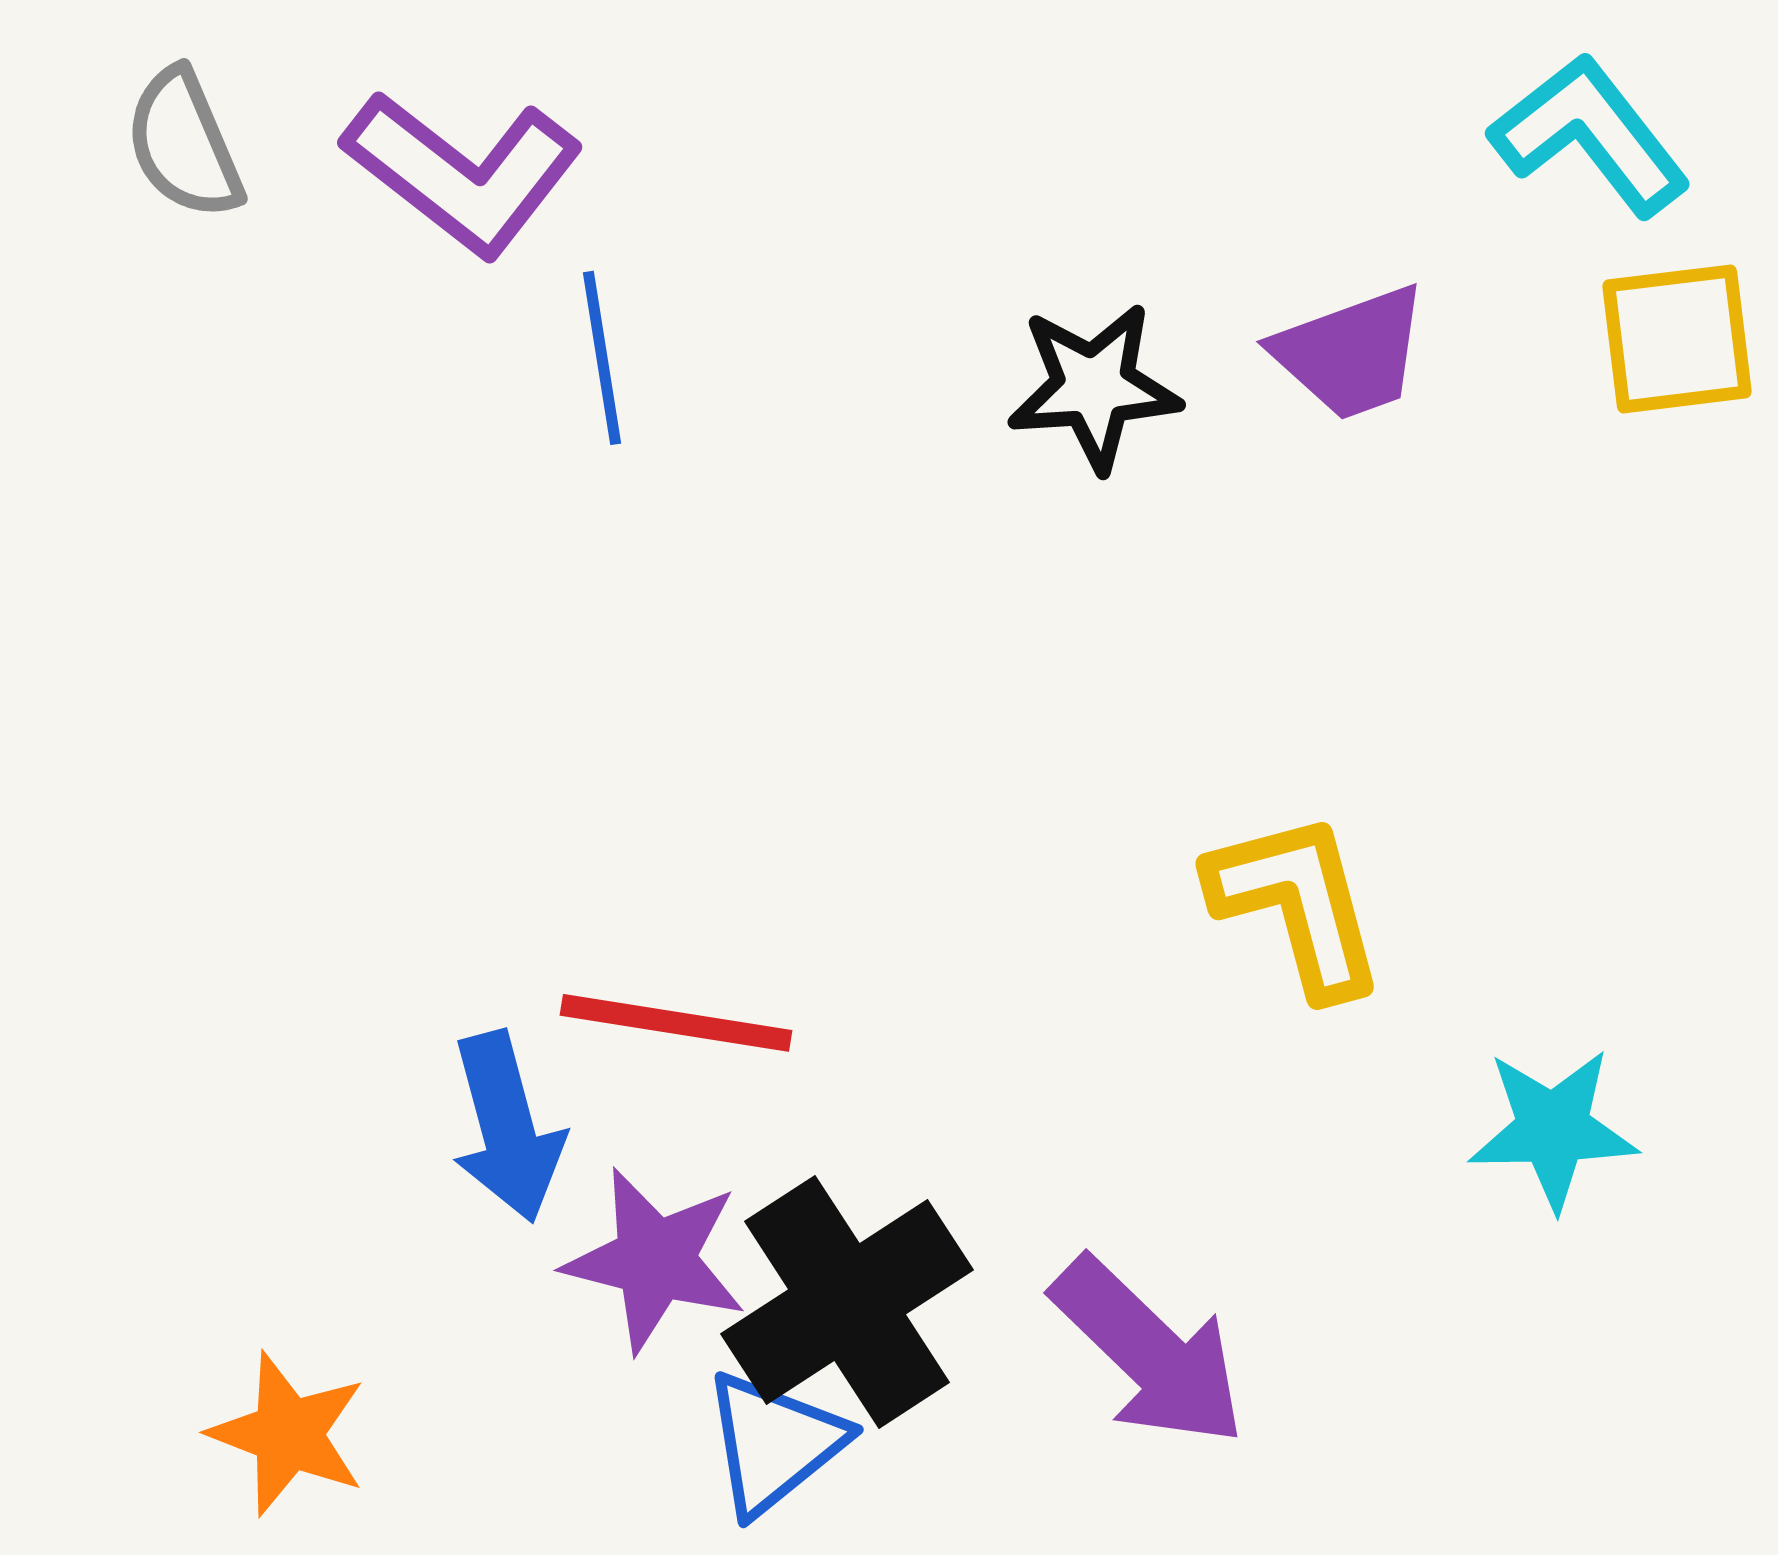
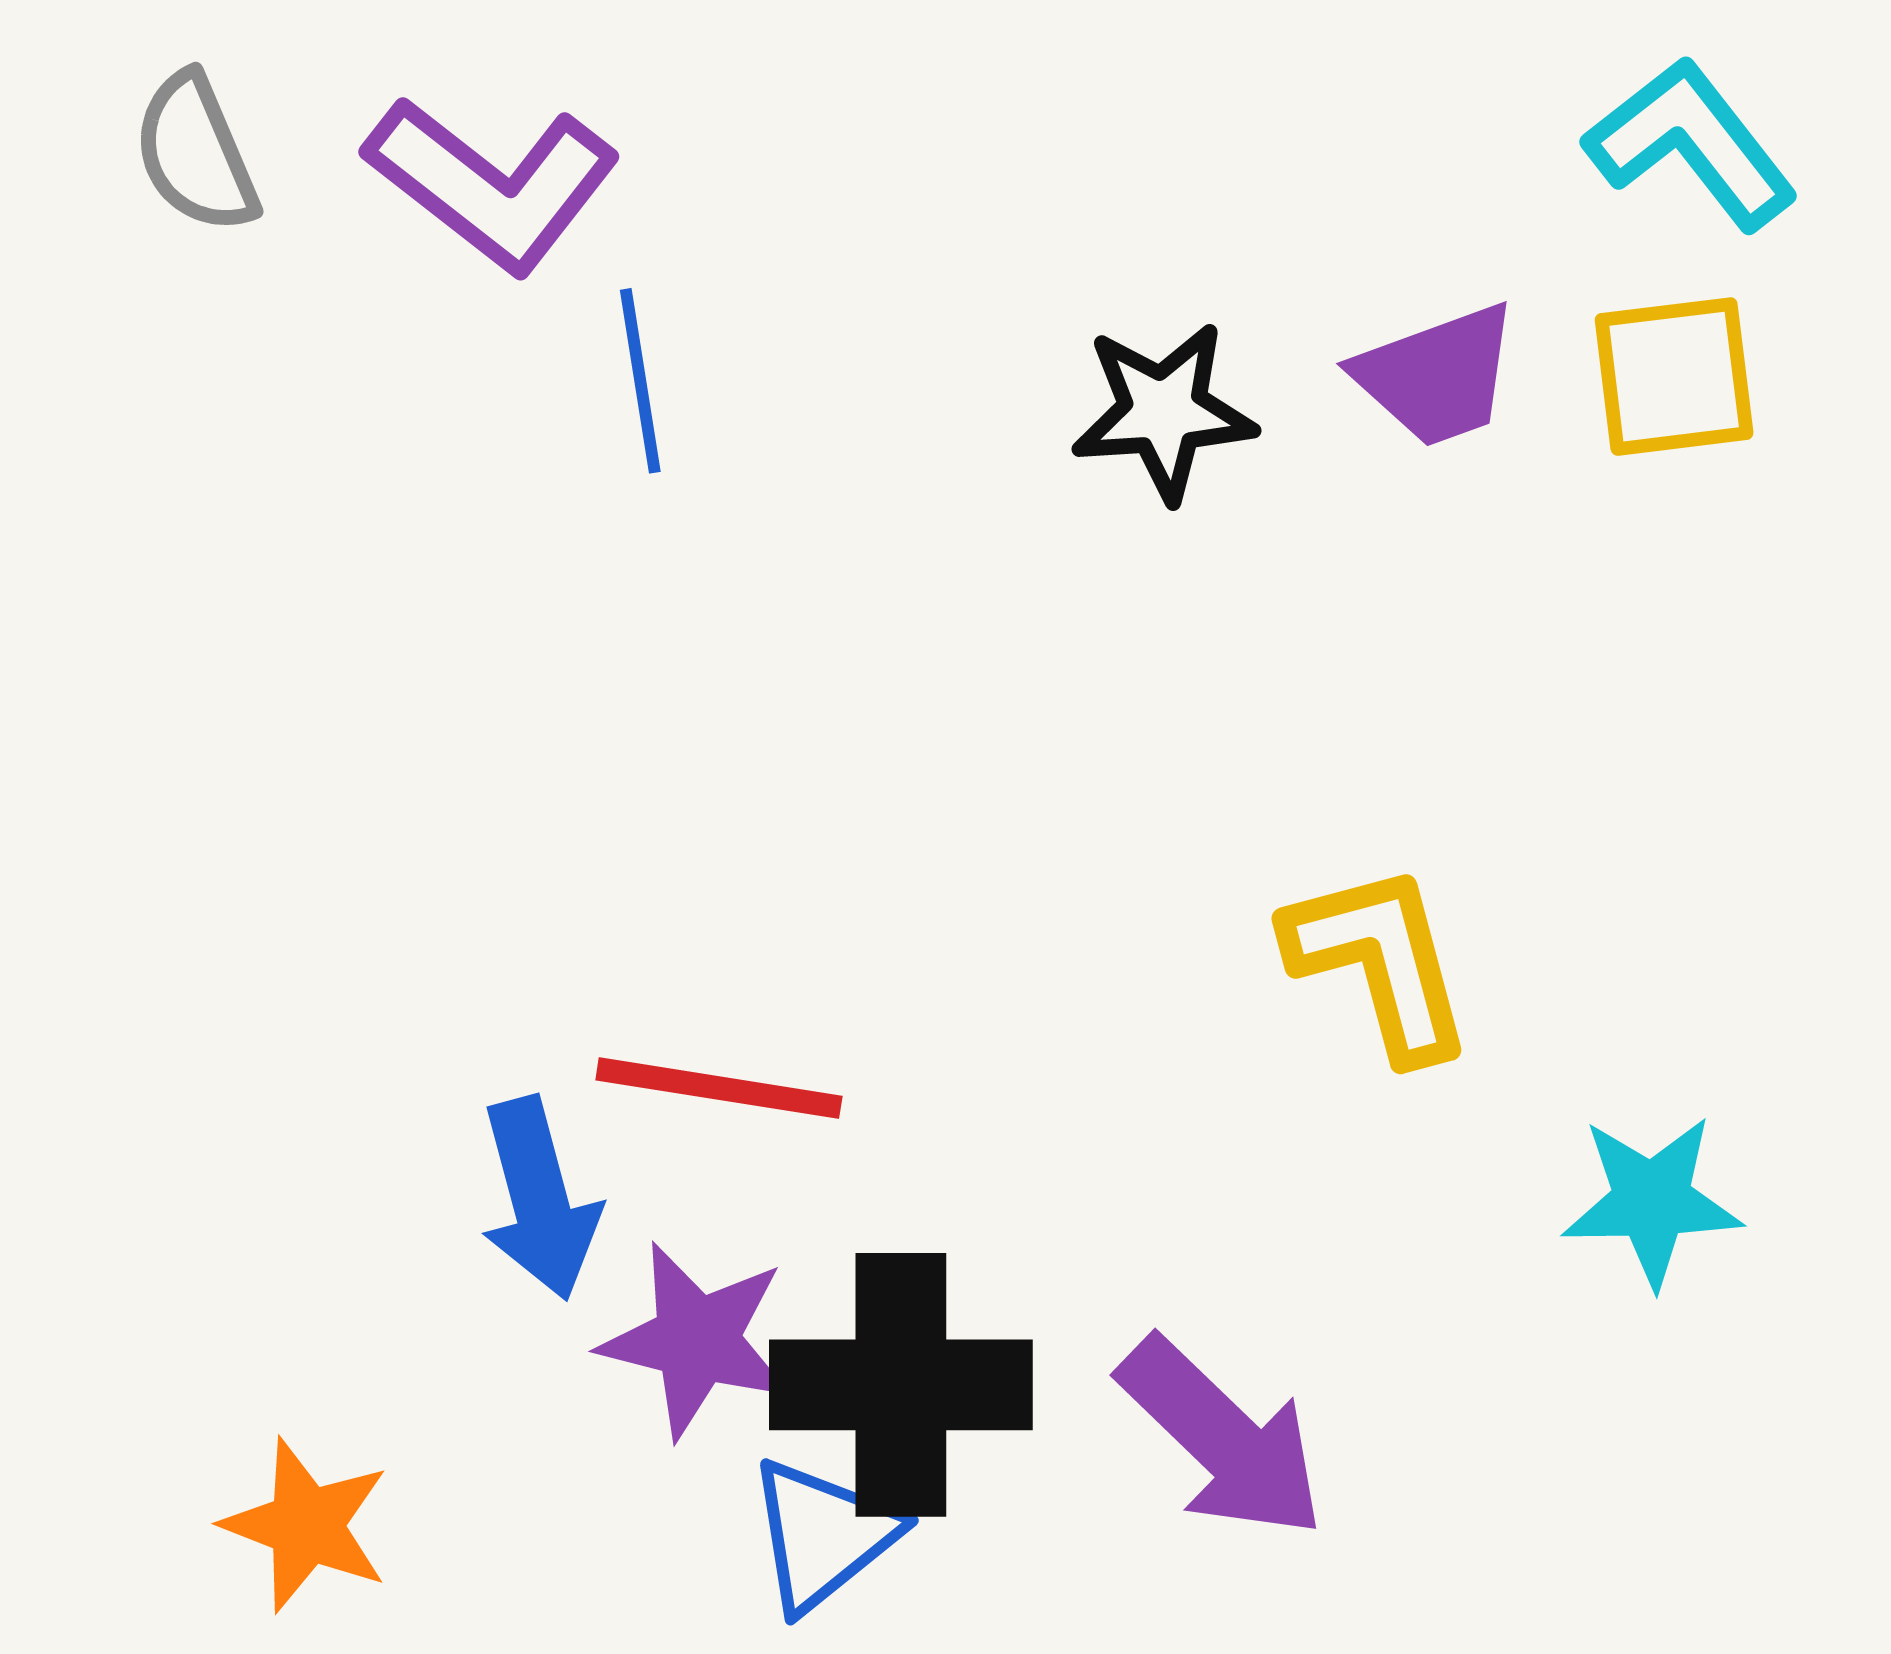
yellow square: (1677, 339) -> (1674, 377), moved
black cross: (847, 1302) -> (901, 1385), turned 33

